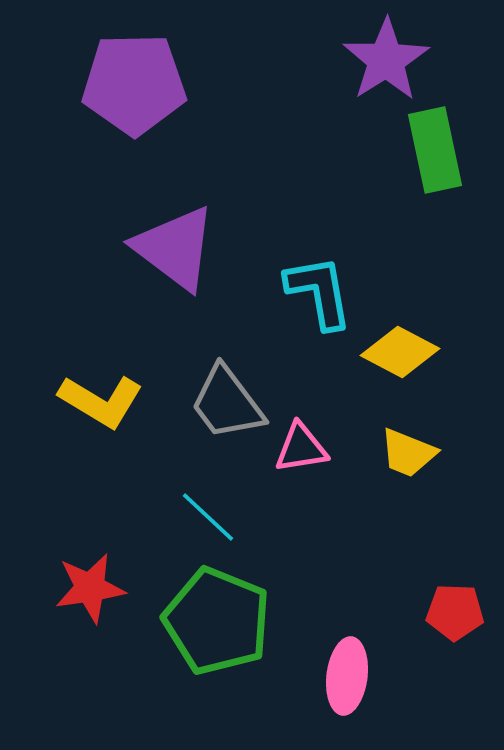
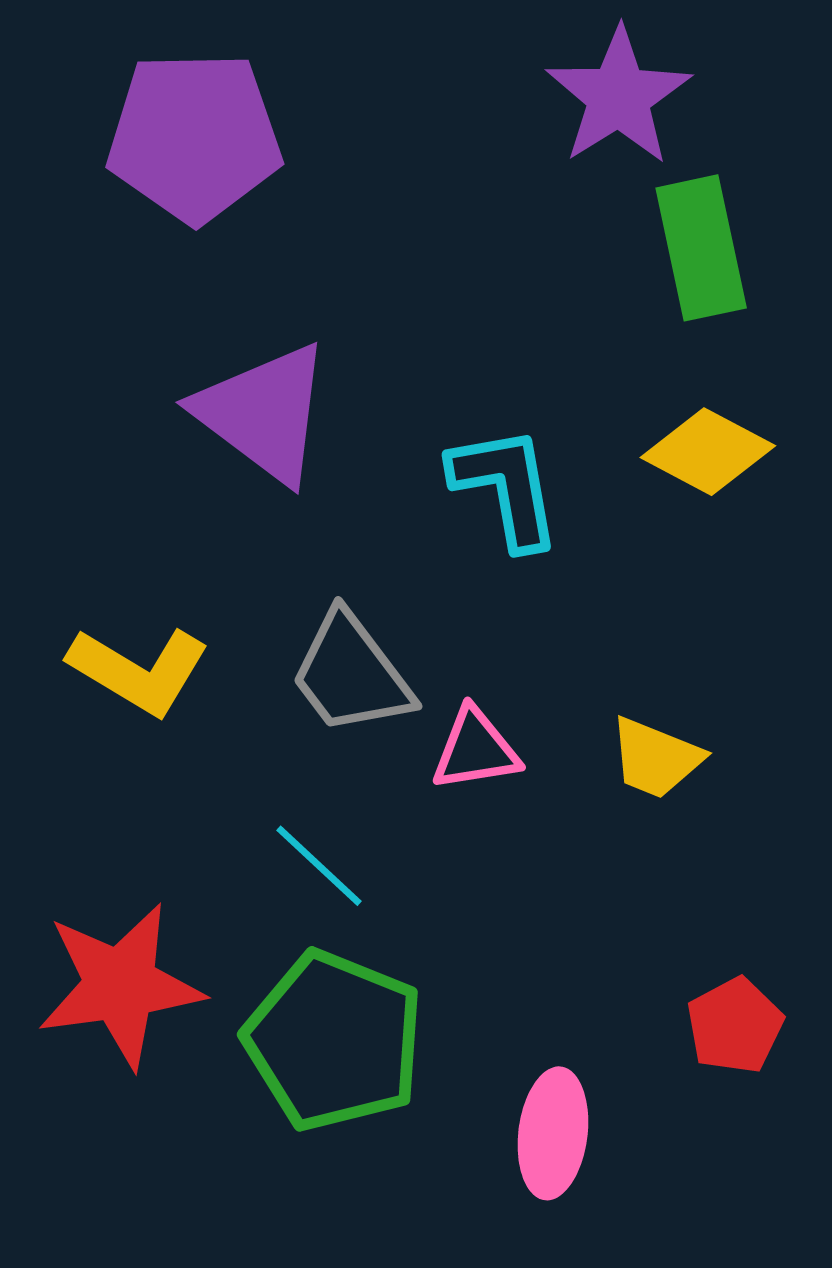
yellow diamond: (400, 352) -> (708, 452), moved
red star: (90, 588) -> (120, 985), size x1.4
red pentagon: (455, 612) -> (735, 1026), turned -30

